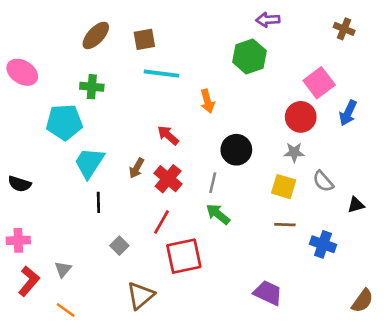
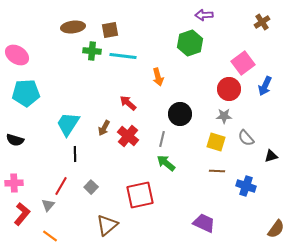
brown cross: (344, 29) -> (262, 22), turned 35
brown ellipse: (96, 35) -> (73, 27), turned 40
green cross: (92, 87) -> (92, 51), moved
cyan pentagon: (64, 122) -> (26, 93), moved
red line: (161, 222) -> (61, 186), moved

